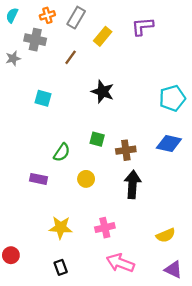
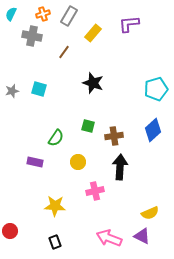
gray star: (13, 58) -> (12, 91), moved
blue diamond: (169, 144) -> (153, 130), turned -55
pink cross: (105, 228) -> (95, 191), moved
purple triangle: (173, 270) -> (142, 236), moved

